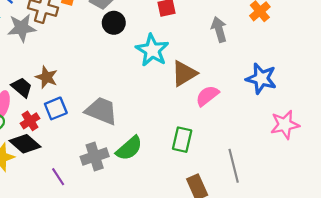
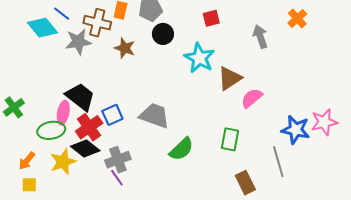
brown star: (47, 77) -> (125, 48), moved
blue star: (261, 78) -> (296, 130), moved
black trapezoid: (22, 87) -> (80, 97), size x1.5
red cross: (30, 121) -> (89, 127), size x1.5
gray cross: (95, 156) -> (118, 160), moved

